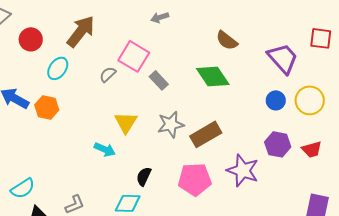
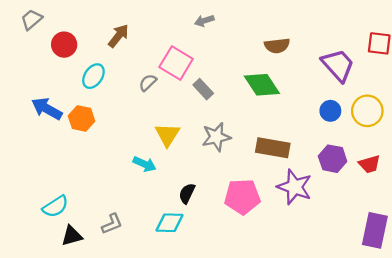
brown arrow: (81, 31) -> (118, 36), size x0.7
brown semicircle: (227, 40) -> (277, 46), turned -45
brown rectangle: (206, 134) -> (273, 148), moved, turned 40

